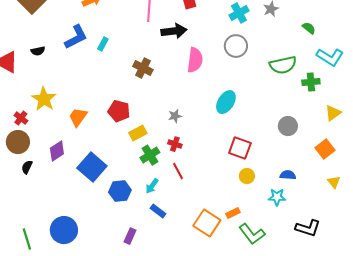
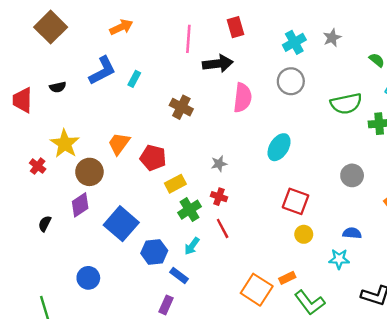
orange trapezoid: (78, 117) -> (119, 144), moved
brown circle: (18, 142) -> (89, 172), moved
blue rectangle: (158, 211) -> (179, 276), moved
blue circle: (64, 230) -> (88, 278), moved, size x0.7

